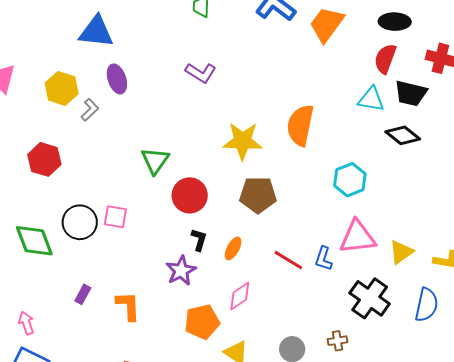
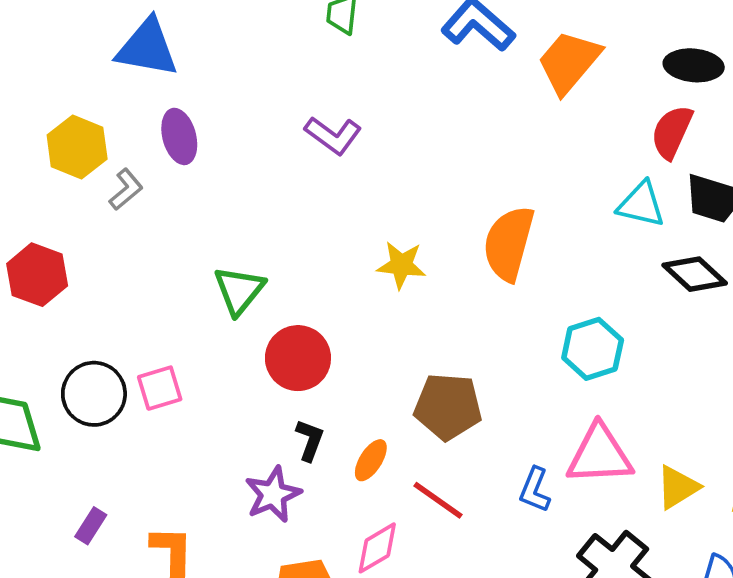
yellow star: (243, 141) -> (401, 265), size x0.7
brown pentagon: (258, 195) -> (448, 406), moved
pink square: (115, 217) -> (160, 388), turned -30
red line: (288, 260) -> (438, 500), moved

